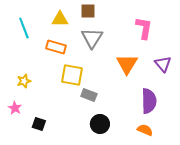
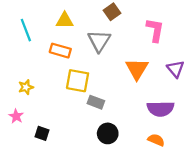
brown square: (88, 11) -> (112, 12), moved, turned -35
purple semicircle: (149, 101) -> (160, 109), turned 90

